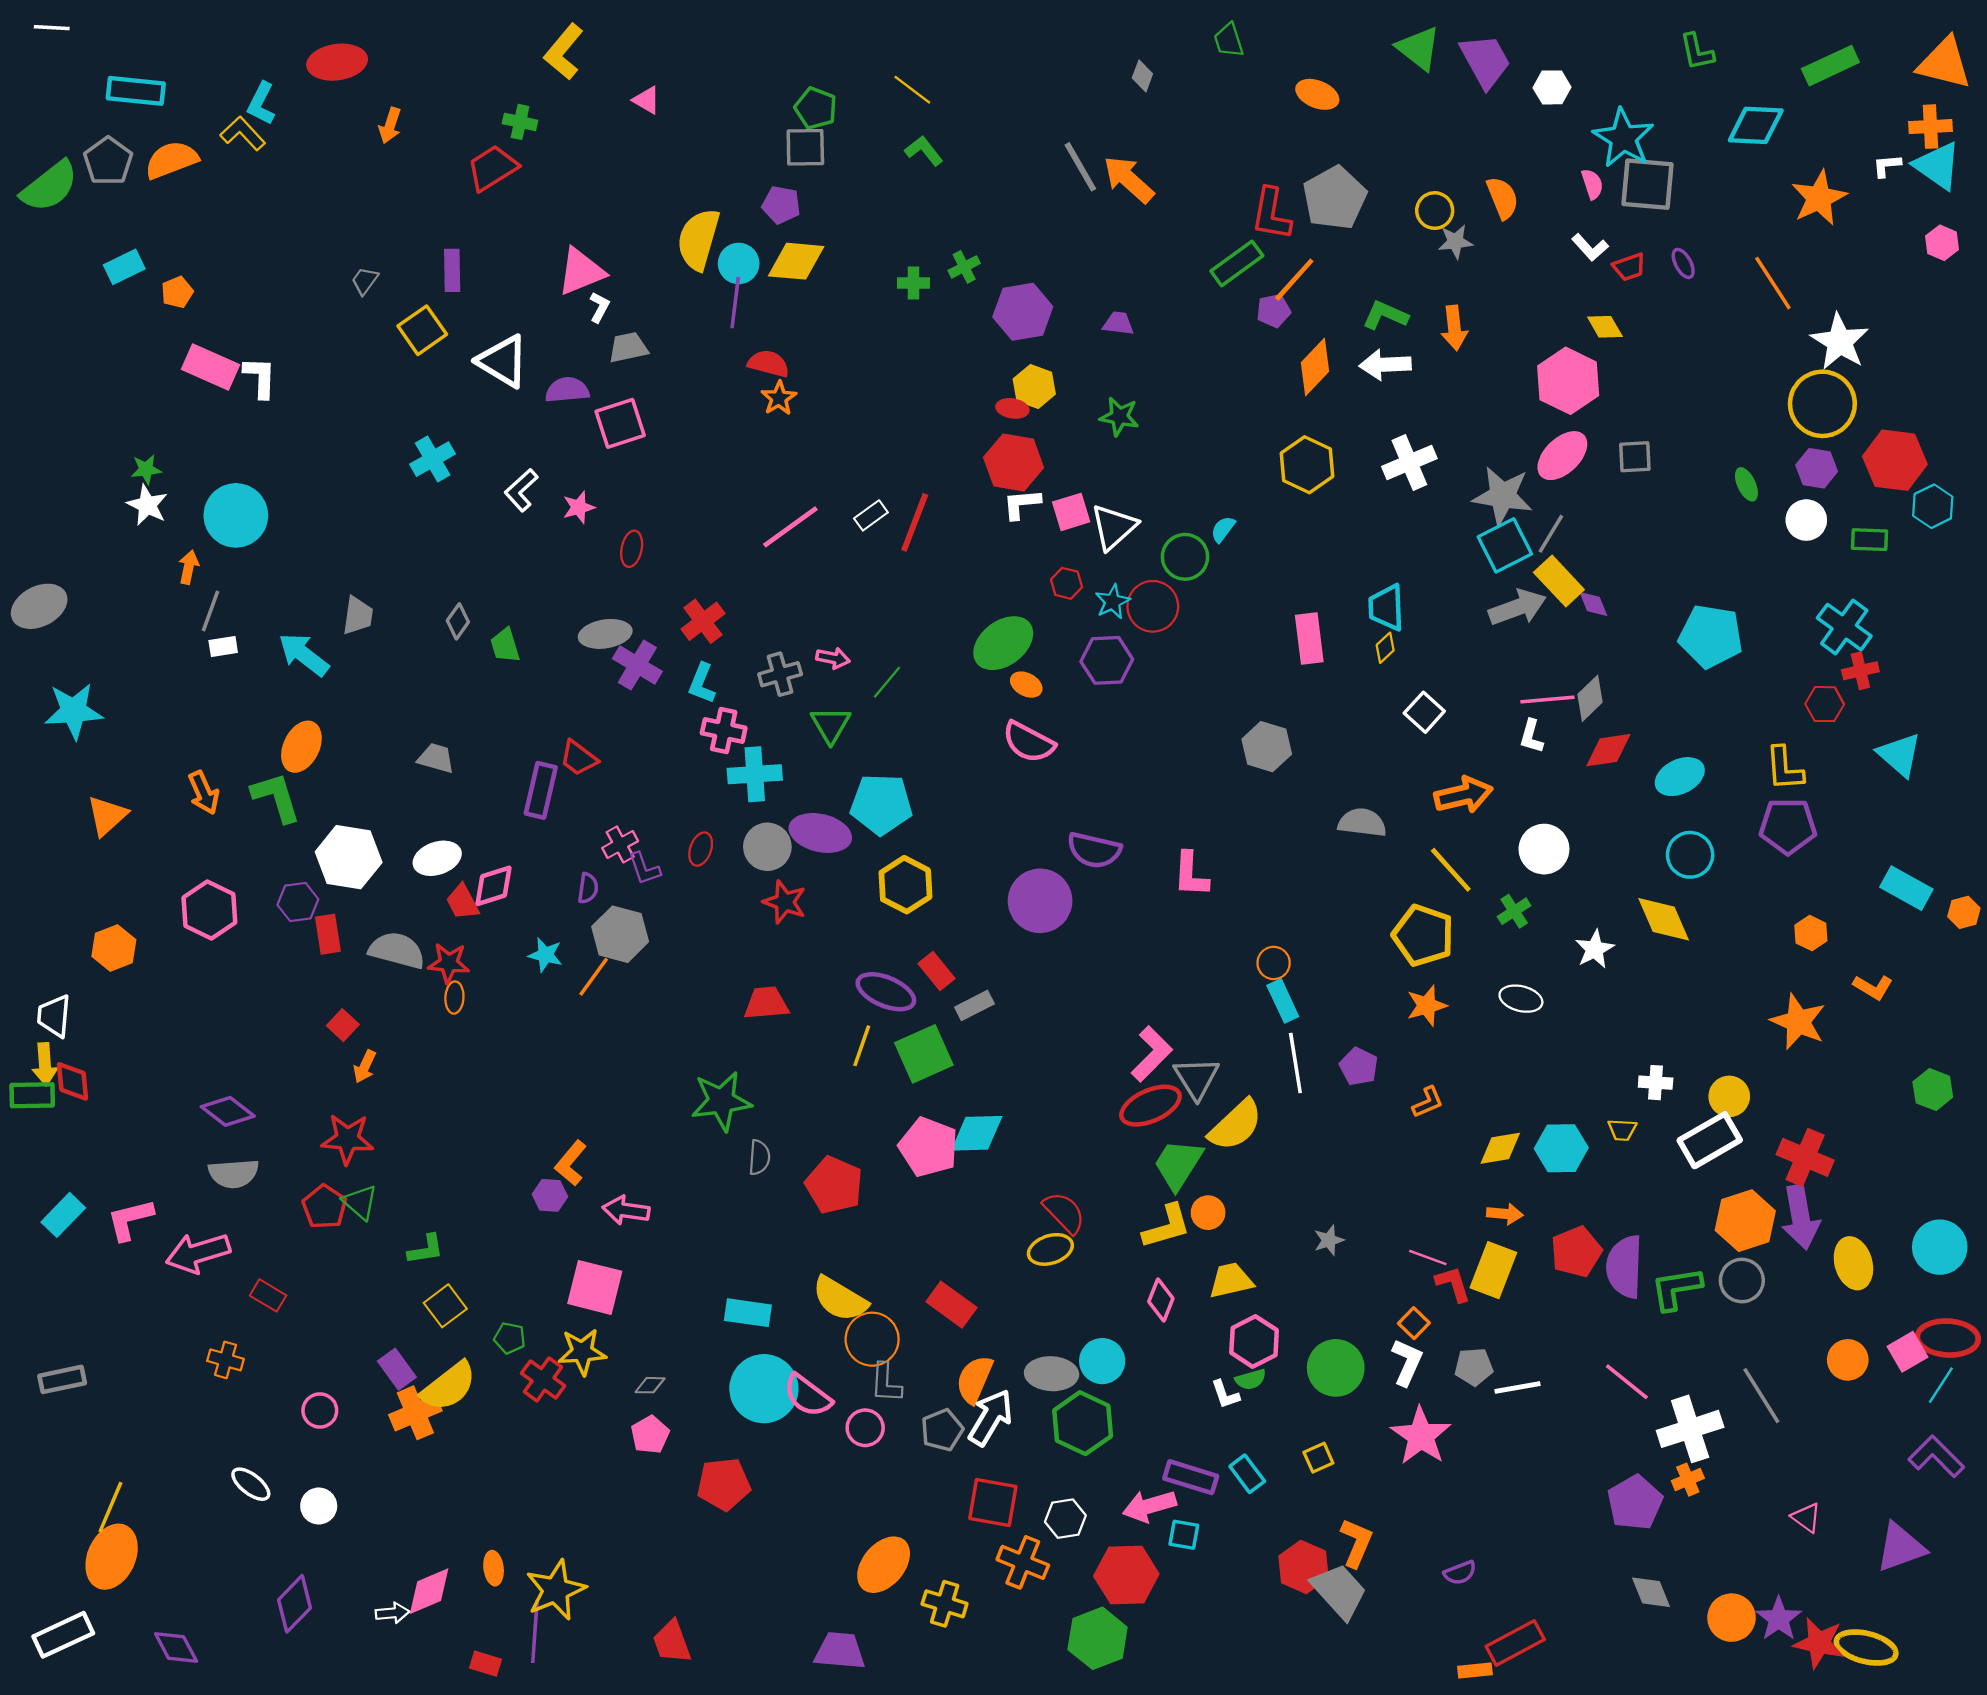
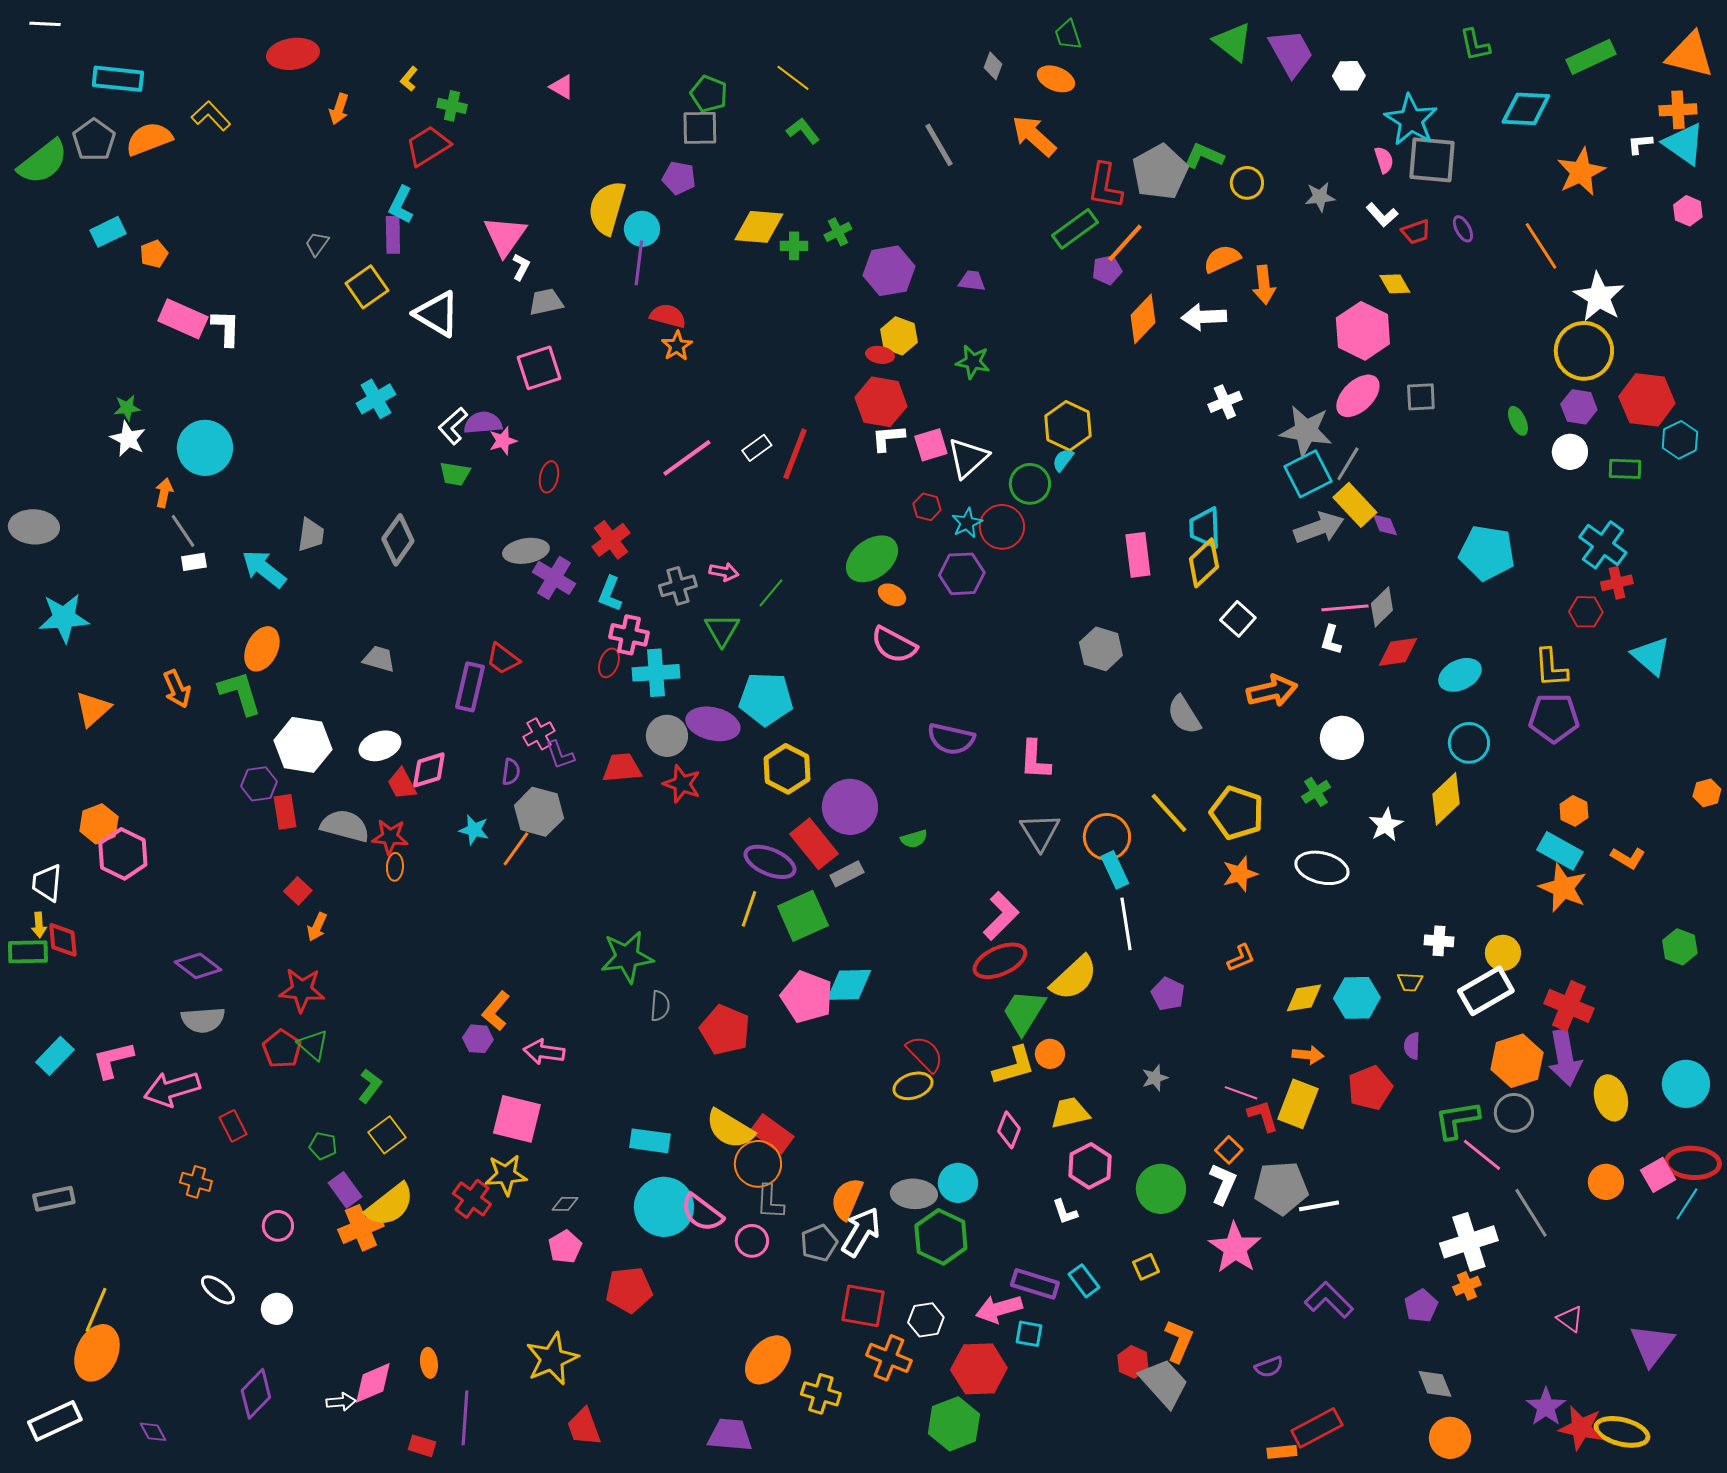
yellow L-shape: (564, 52) -> (409, 79), moved, size x0.5
orange ellipse: (1317, 94) -> (1056, 79), moved
cyan L-shape: (261, 104) -> (401, 205), moved
orange arrow: (1129, 179) -> (1034, 136), moved
orange semicircle: (1503, 198) -> (1222, 259), moved, turned -93
gray star: (1455, 242) -> (1320, 197), moved
yellow diamond: (796, 261) -> (759, 227), moved
pink triangle: (581, 272) -> (505, 236), turned -33
green L-shape: (1385, 315) -> (1204, 156), moved
purple semicircle: (567, 390) -> (483, 423), moved
white cross: (1409, 462) -> (1225, 402), size x0.7
yellow hexagon: (1307, 465) -> (1068, 426), moved
gray ellipse: (39, 606) -> (34, 527), turned 30
gray line: (211, 611) -> (183, 531), turned -54
gray diamond: (458, 621) -> (398, 540), size x1.6
green trapezoid: (505, 645) -> (455, 474), moved, turned -64
yellow diamond: (1385, 648) -> (1204, 563), size x1.8
gray semicircle: (1362, 823) -> (1184, 715), turned -129
red ellipse: (701, 849) -> (609, 663), moved
yellow line: (1451, 870) -> (1169, 813), moved
cyan rectangle: (1906, 888) -> (1560, 851), moved
purple circle: (1040, 901) -> (850, 807), moved
pink hexagon: (209, 910) -> (123, 854), moved
yellow diamond: (1664, 919) -> (1446, 799), turned 70
orange circle: (1274, 963) -> (1107, 837), size x1.6
red rectangle: (937, 971) -> (814, 844), size x1.5
white ellipse: (1521, 999) -> (1322, 868), size x1.4
red trapezoid: (766, 1003) -> (622, 768), moved
yellow arrow: (45, 1064) -> (39, 925), size x0.7
purple pentagon: (1359, 1067) -> (1168, 994), moved
gray triangle: (1197, 1078) -> (1040, 832), moved
green L-shape: (426, 1249) -> (370, 1086), turned -44
purple semicircle: (1625, 1267) -> (1412, 1046), moved, size x0.5
red rectangle: (268, 1295) -> (233, 1126), turned 32
red rectangle: (951, 1305) -> (772, 1134), moved
green pentagon: (510, 1338) -> (323, 1146), moved
gray pentagon: (1474, 1367) -> (1281, 1188), size x1.6
green semicircle: (1251, 1379) -> (914, 839), moved
pink line: (1627, 1382) -> (1482, 1155), moved
purple L-shape: (1936, 1457) -> (1329, 1300), moved
purple pentagon: (1635, 1503) -> (1421, 1306), size x0.7
purple triangle: (1901, 1547) -> (1652, 1345), turned -33
red hexagon: (1304, 1567) -> (1133, 1362), size x0.7
yellow star: (556, 1590) -> (552, 1359), moved
orange circle: (1731, 1618) -> (1450, 1438), moved
purple diamond: (176, 1648) -> (153, 1432), size x0.7

